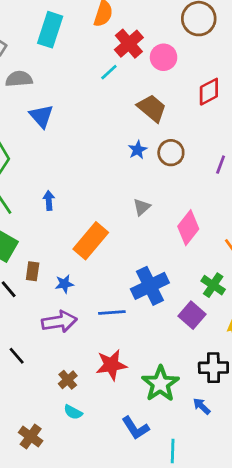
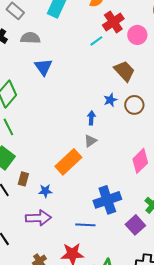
blue arrow: (49, 200) -> (91, 118), moved
gray triangle: (142, 207) -> (90, 141), moved
blue line: (112, 313) -> (85, 225), moved

